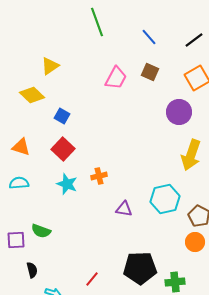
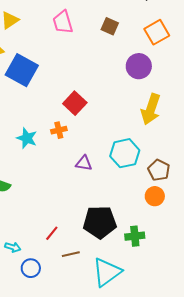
pink trapezoid: (116, 78) -> (63, 22), moved, turned 135
blue square: (62, 116) -> (22, 70), size x2.0
red square: (63, 149) -> (75, 103), moved

